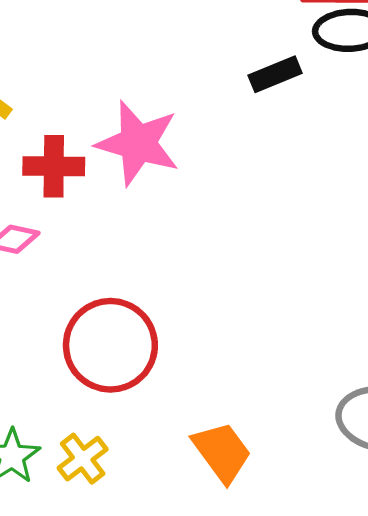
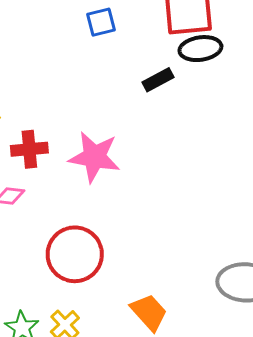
pink star: (138, 143) -> (94, 157), moved

